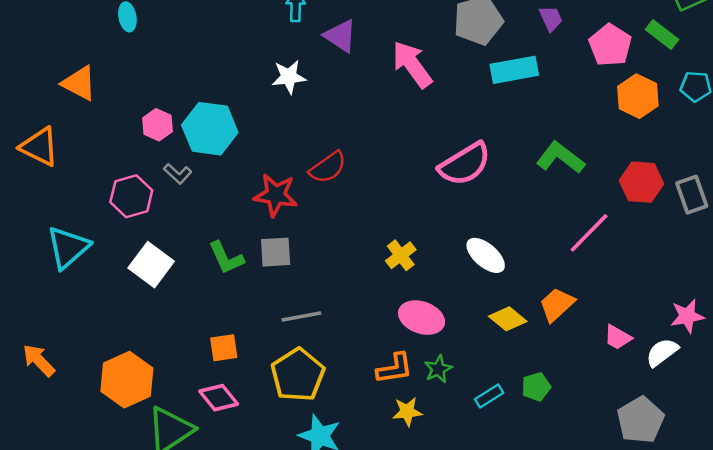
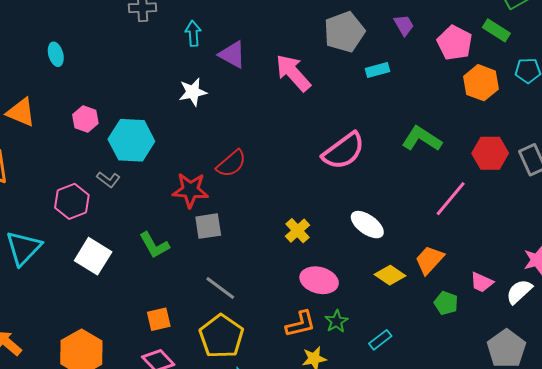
cyan rectangle: (514, 70) -> (377, 70), size x0.6
pink hexagon: (157, 125) -> (85, 119), moved
gray square: (276, 252) -> (208, 226), moved
gray line: (301, 317) -> (220, 288), turned 52
green pentagon: (536, 387) -> (446, 303), moved, turned -30

